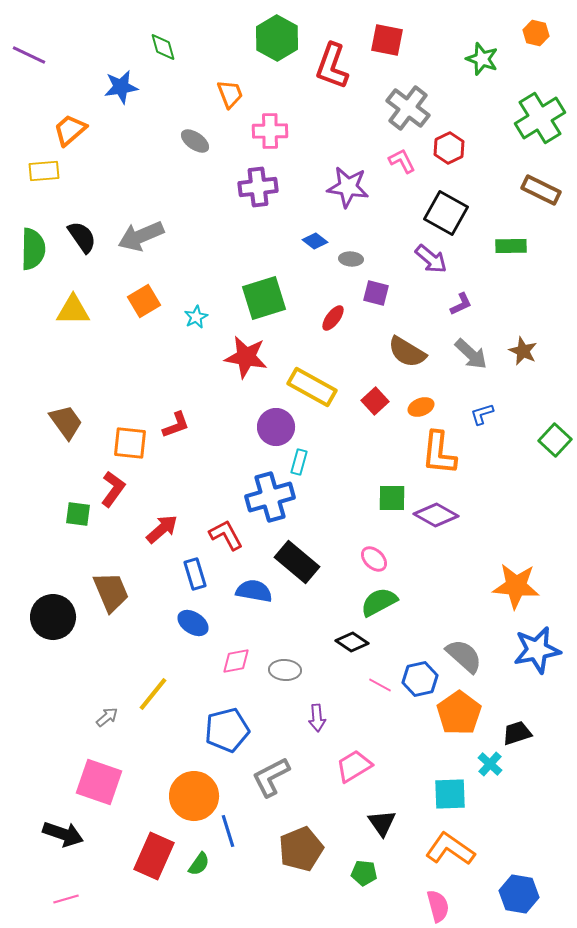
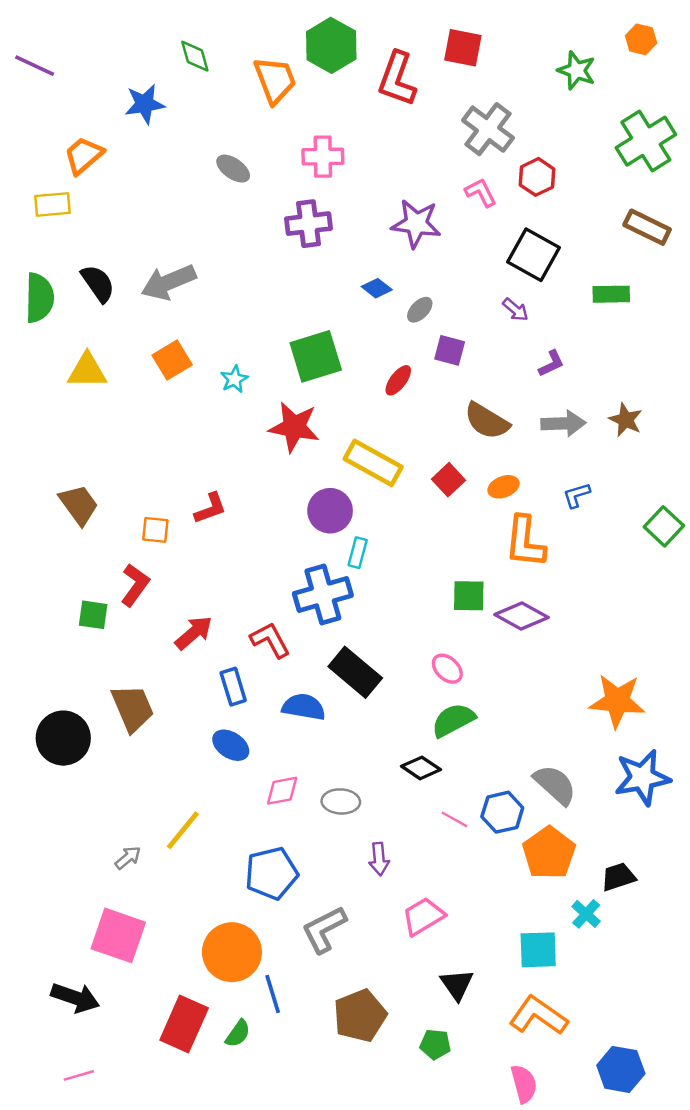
orange trapezoid: (230, 94) -> (275, 80), moved, size x1.4
gray ellipse: (351, 259) -> (420, 310), turned -50
purple arrow: (431, 259) -> (515, 310), size x0.7
gray arrow: (471, 354) -> (563, 423), turned -45
orange square: (130, 443) -> (155, 530), size x0.7

